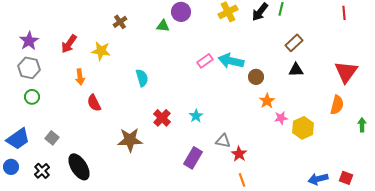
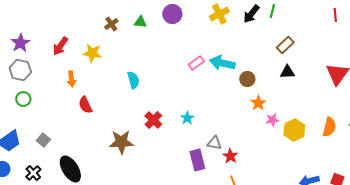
green triangle: (163, 26) -> (140, 22), moved
orange semicircle: (337, 105) -> (329, 127), moved
purple rectangle: (193, 158) -> (197, 160), moved, turned -45

